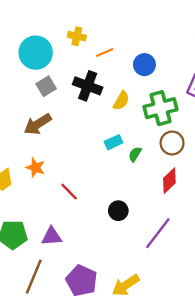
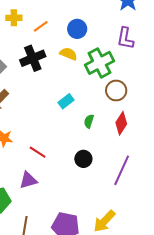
black cross: (88, 86) -> (33, 58), turned -30
yellow semicircle: (121, 101) -> (68, 54), moved, turned -84
green semicircle: (135, 154) -> (89, 121), moved
purple triangle: (52, 236) -> (28, 180), moved

